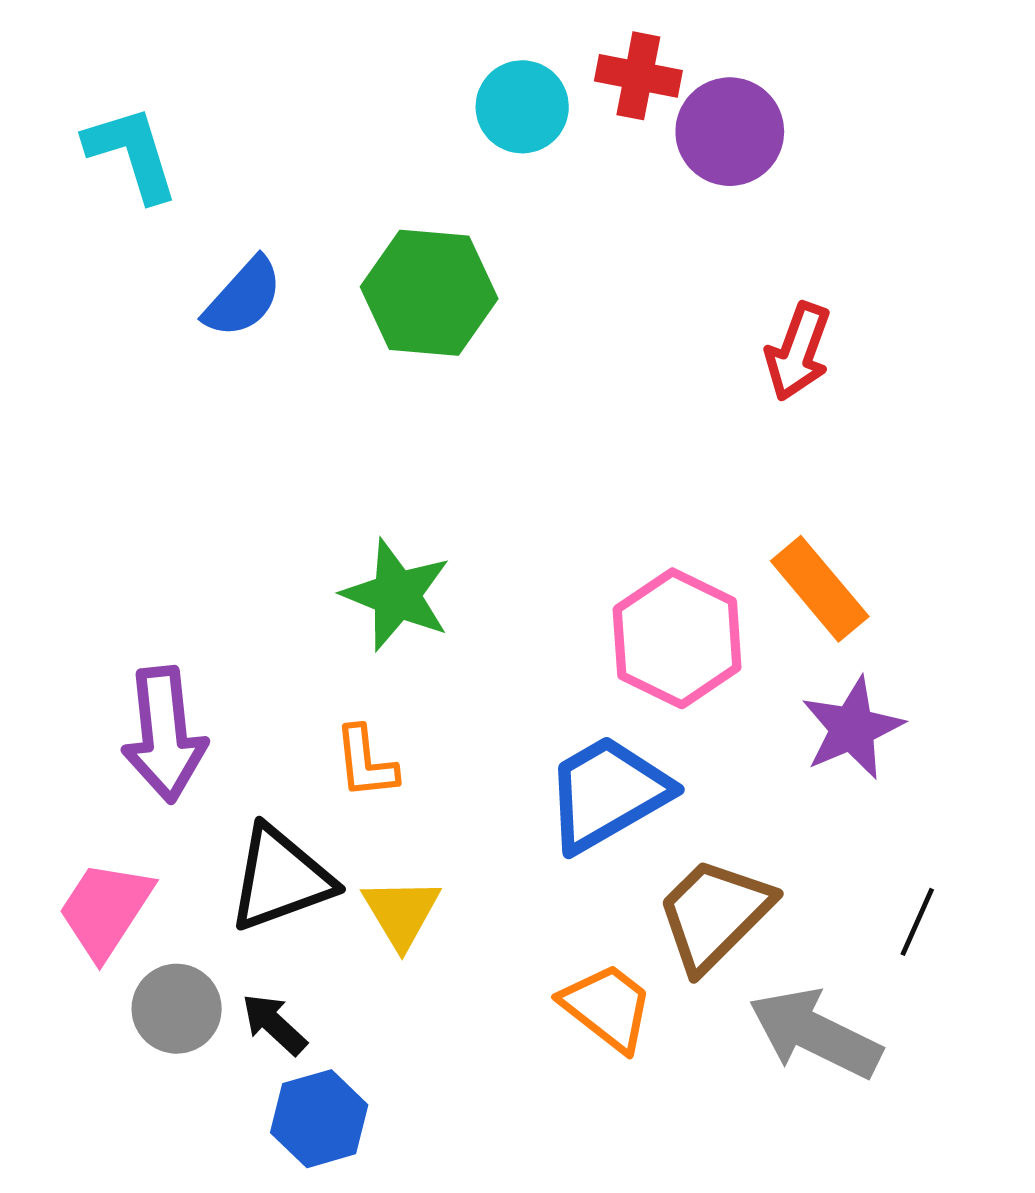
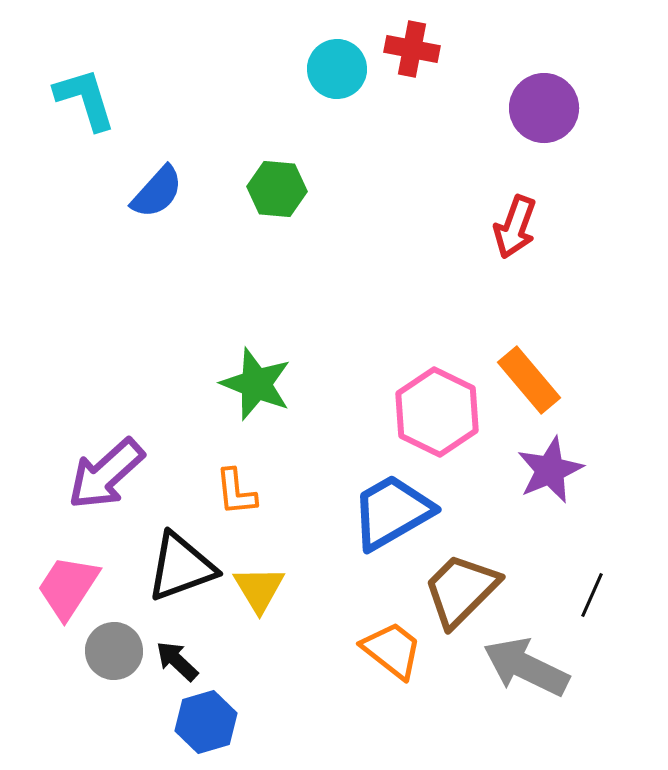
purple circle: (730, 132) -> (544, 108), moved
green hexagon: (429, 293) -> (277, 189), size x0.7
purple arrow: (164, 734) -> (106, 474), turned 54

